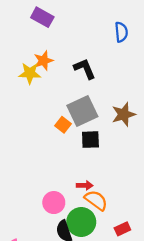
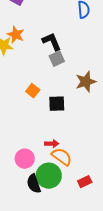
orange star: (43, 61) -> (16, 35), turned -30
gray square: (82, 111) -> (57, 59), moved, size x0.6

